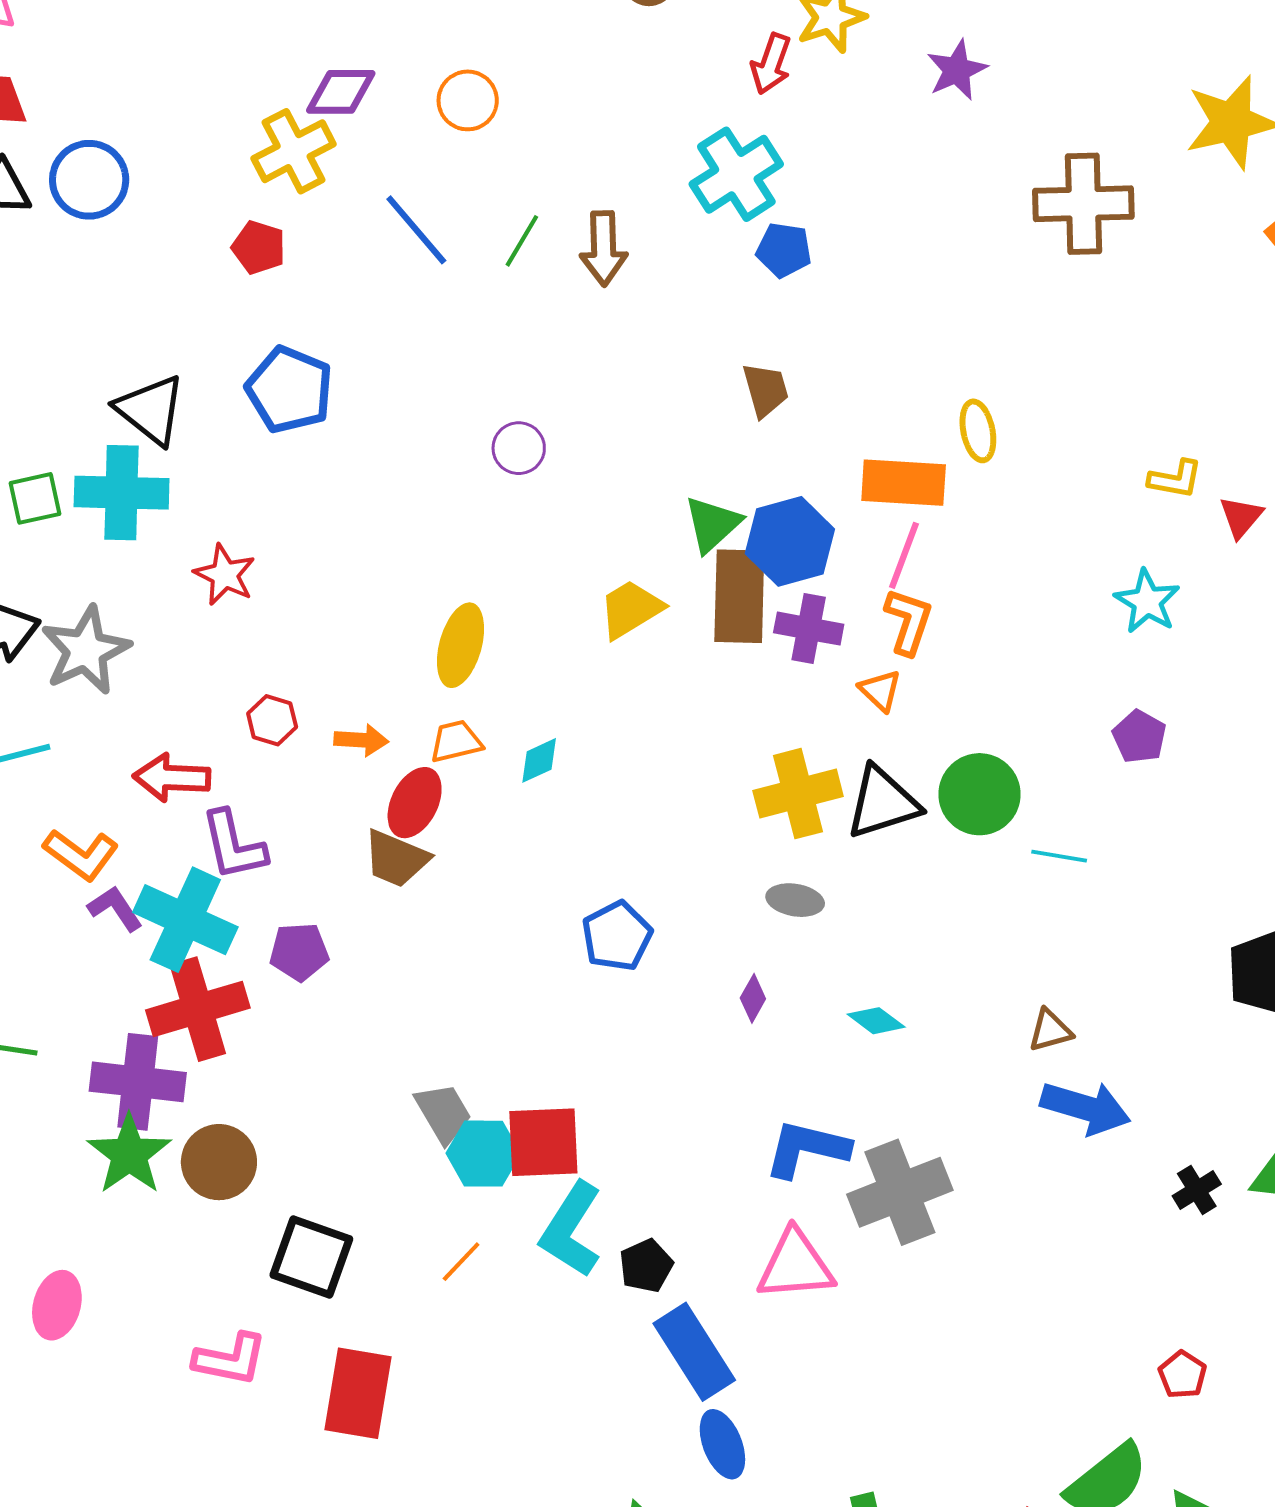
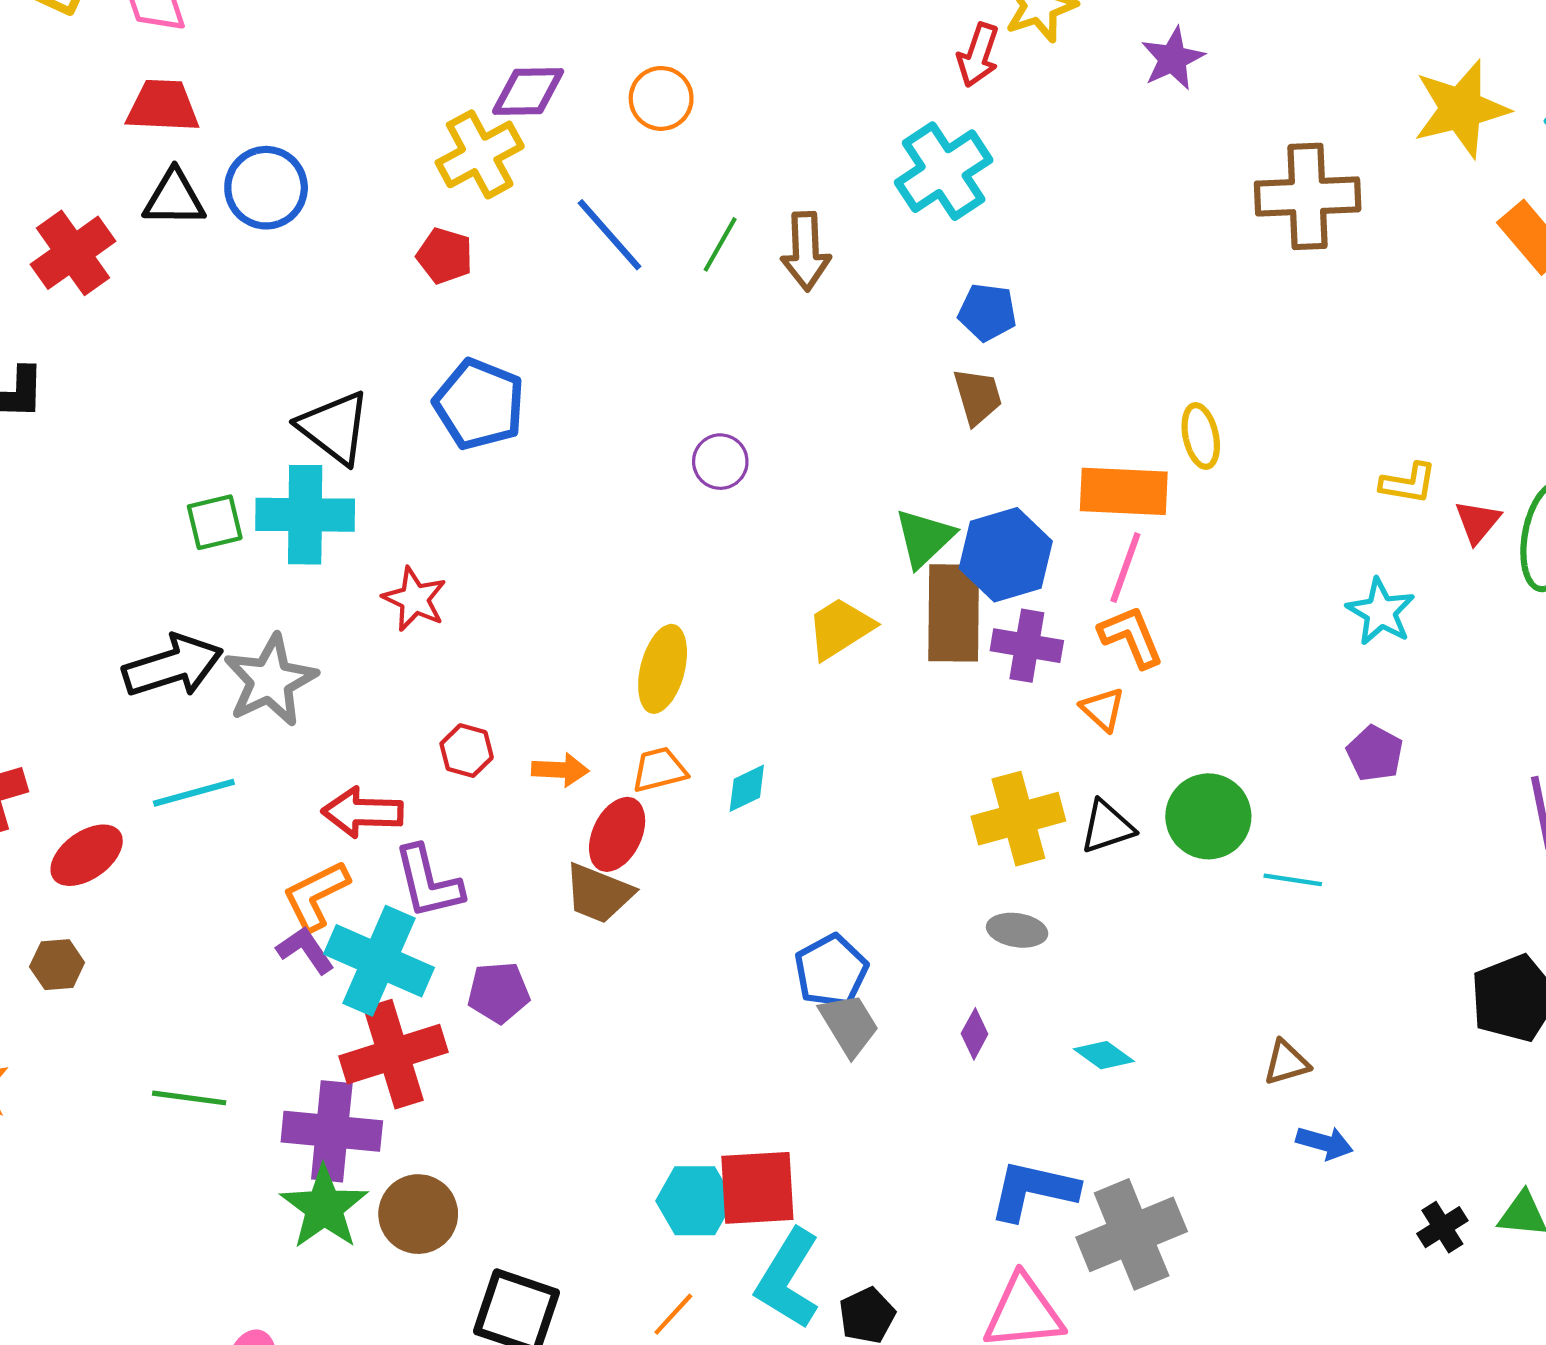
blue pentagon: (784, 250) -> (987, 312), moved
orange L-shape: (908, 621) -> (1131, 637), turned -40
black triangle: (883, 803) -> (1107, 827), size x0.7
orange L-shape: (81, 854) -> (316, 895), moved, turned 118
blue arrow: (1085, 1108) -> (1325, 1143), size x0.6
gray trapezoid: (443, 1113) -> (849, 1025), moved

